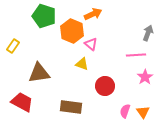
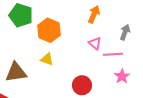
orange arrow: (93, 14) -> (94, 14), moved, turned -42
pink triangle: (91, 44) -> (95, 43), moved
yellow triangle: (82, 64) -> (47, 59), moved

